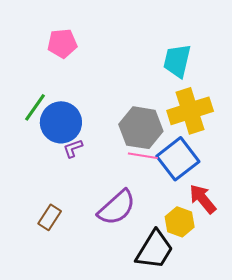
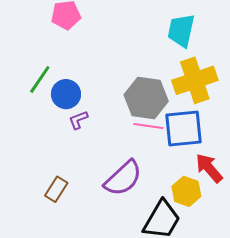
blue circle: (61, 122) -> (66, 94), size x0.7
blue square: (178, 159) -> (183, 128), turned 33

